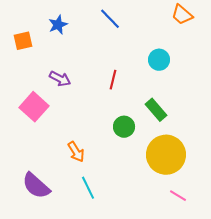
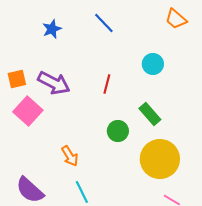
orange square: (23, 41) -> (17, 79), moved
purple arrow: (60, 79) -> (54, 83), size x1.5

